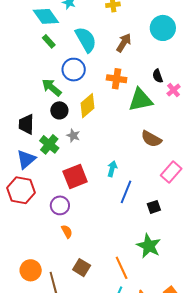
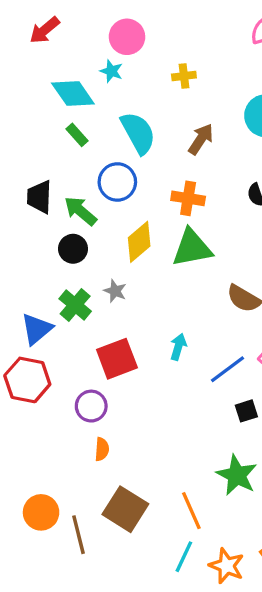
green triangle: (140, 100) -> (192, 248), moved
black circle: (59, 110) -> (73, 249), moved
black trapezoid: (26, 124) -> (39, 197), moved
blue line: (126, 192) -> (227, 369), moved, turned 30
orange semicircle: (67, 231) -> (102, 449), turned 32
brown square: (82, 268) -> (125, 509), size x1.5

